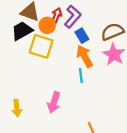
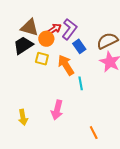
red arrow: (57, 15) -> (55, 29), turned 40
yellow square: (41, 46) -> (42, 59), size x0.6
orange arrow: (85, 56) -> (66, 65), moved

